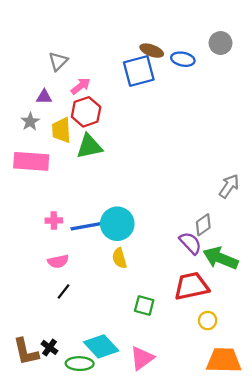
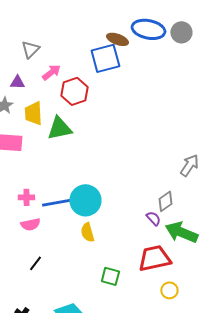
blue ellipse: (183, 59) -> (148, 29), moved, size x1.5
red hexagon: (86, 112) -> (74, 91), moved
purple semicircle: (190, 243) -> (153, 218), size x0.7
pink semicircle: (58, 261) -> (30, 224), moved

